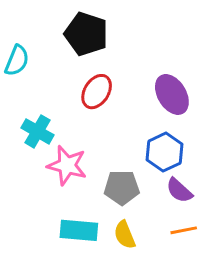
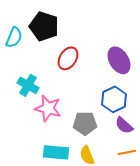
black pentagon: (86, 34) -> (44, 26), moved

